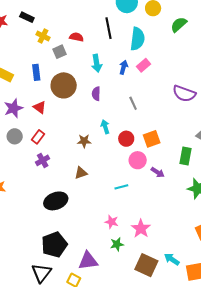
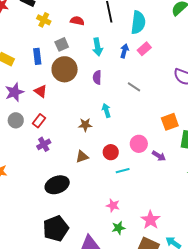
gray square: (59, 52) -> (62, 44), moved
gray line: (133, 103) -> (134, 87), turned -32
red circle: (126, 139) -> (111, 152), moved
orange square: (152, 139) -> (170, 122), moved
pink star: (141, 229) -> (151, 220), moved

